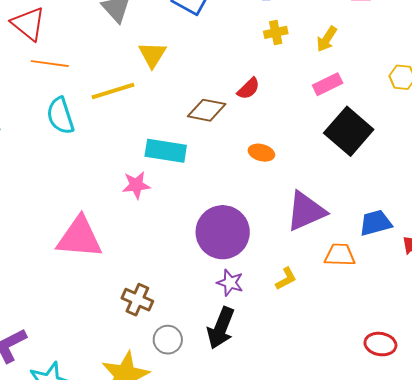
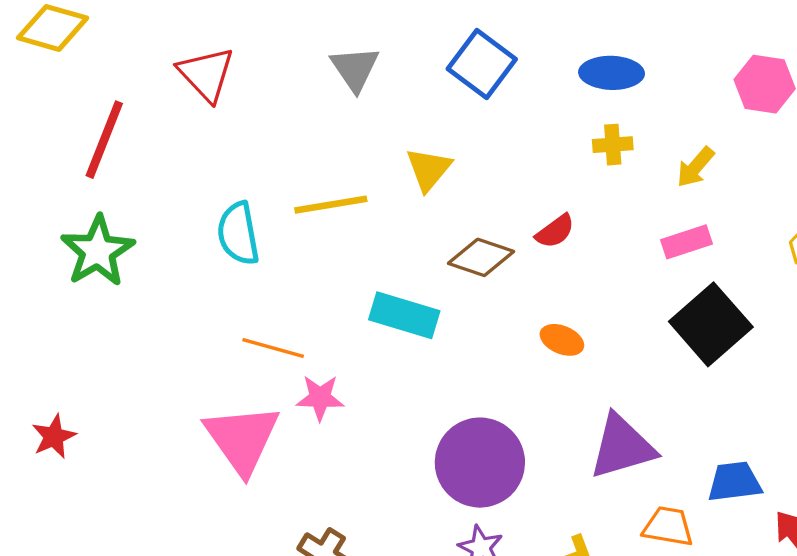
yellow triangle: (152, 55) -> (429, 169), moved
orange line: (50, 64) -> (273, 348), moved
pink star: (136, 185) -> (320, 398), moved
pink triangle: (79, 237) -> (242, 439), turned 42

